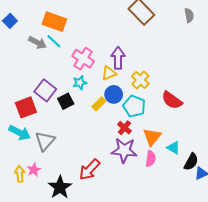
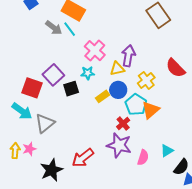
red semicircle: (172, 100) -> (175, 68), moved
red square: (26, 107) -> (32, 88), turned 30
orange triangle: (152, 137) -> (150, 110), moved
cyan triangle: (173, 148) -> (167, 151), turned 48

